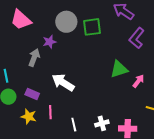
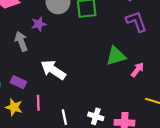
purple L-shape: (137, 38) -> (136, 21), turned 120
gray arrow: (34, 58) -> (21, 41), turned -42
white cross: (102, 123) -> (96, 116), turned 32

